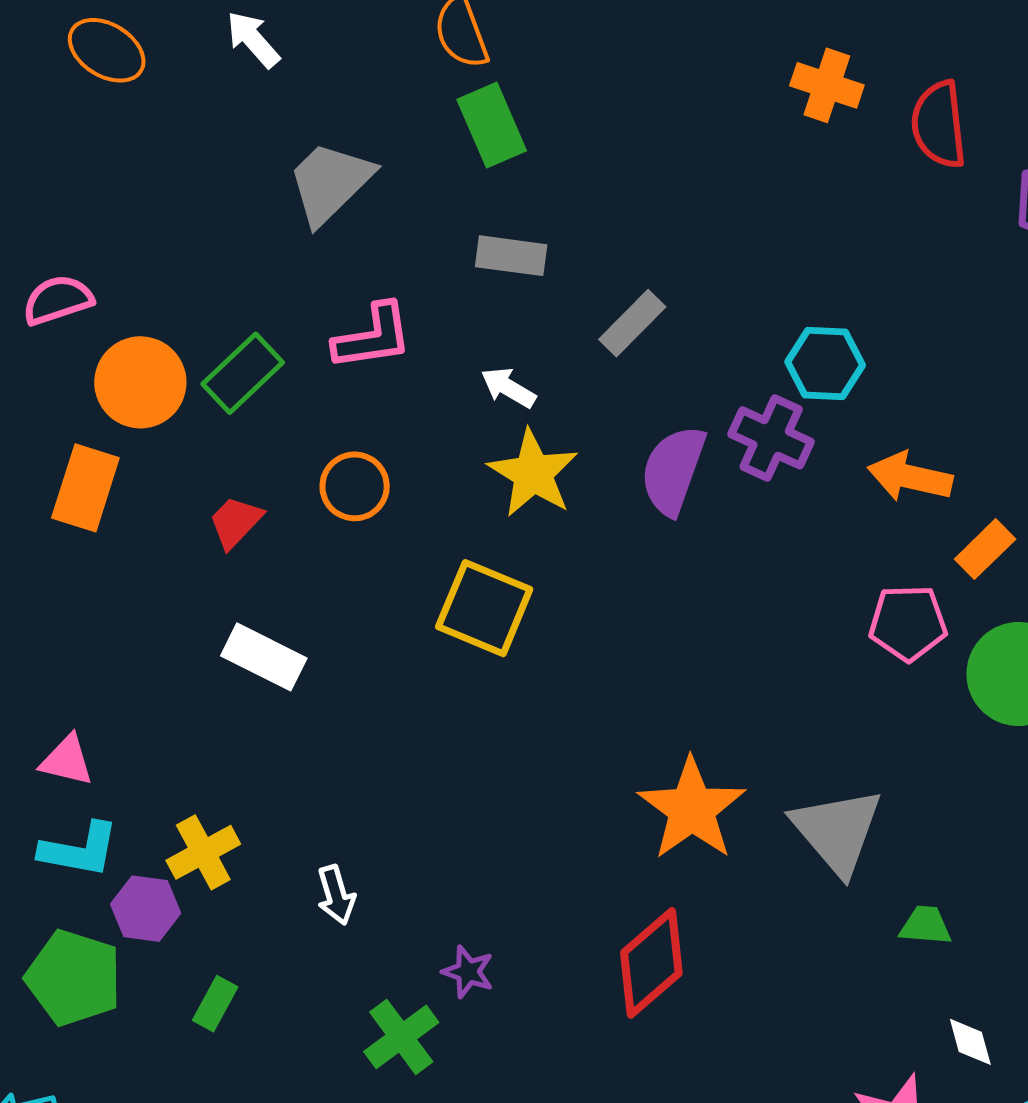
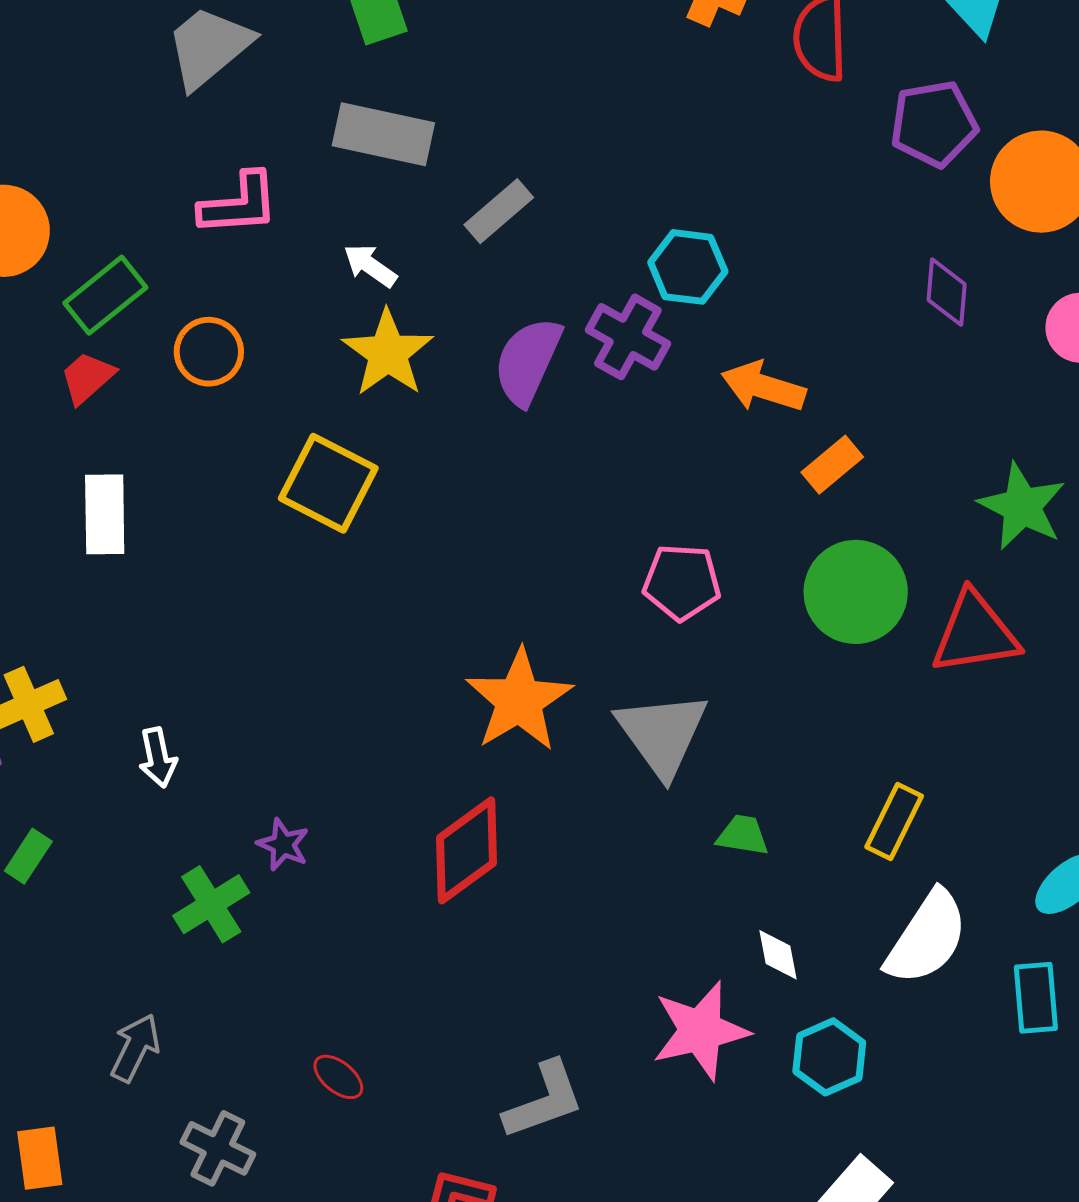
gray rectangle: (511, 256) -> (383, 134), size x1.4
green rectangle: (243, 373) -> (105, 295), moved
pink pentagon: (908, 623) -> (682, 582), moved
white rectangle: (264, 657) -> (105, 514), turned 58

